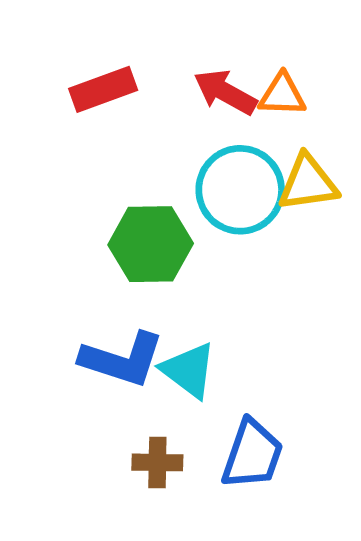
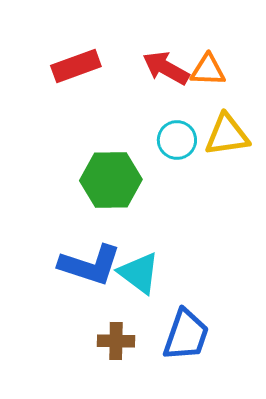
cyan circle: (240, 190) -> (177, 140), size x0.6

